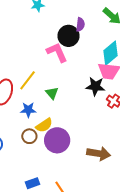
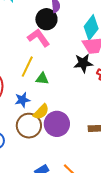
yellow line: (28, 80) -> (27, 67), moved
green triangle: (52, 93) -> (42, 79), turned -32
brown circle: (29, 136) -> (29, 126), size x1.6

